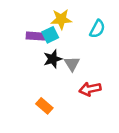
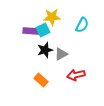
gray triangle: (72, 64) -> (61, 54), turned 32
orange rectangle: (44, 106) -> (41, 80), moved

